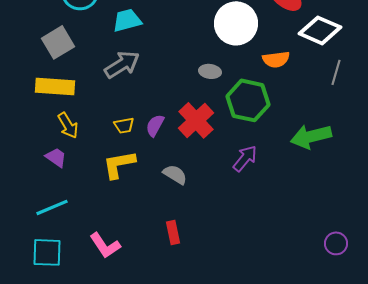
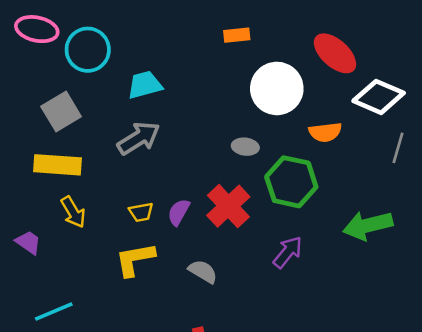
purple trapezoid: (56, 157) -> (28, 242), moved

